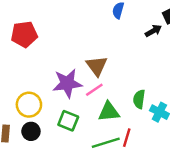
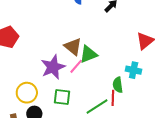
green semicircle: (139, 99) -> (118, 85), moved
green triangle: (109, 112) -> (88, 54), moved

